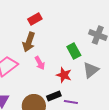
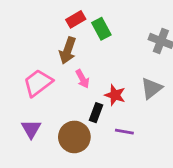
green rectangle: (74, 51) -> (101, 29), moved
black rectangle: (54, 96) -> (96, 113), moved, turned -48

